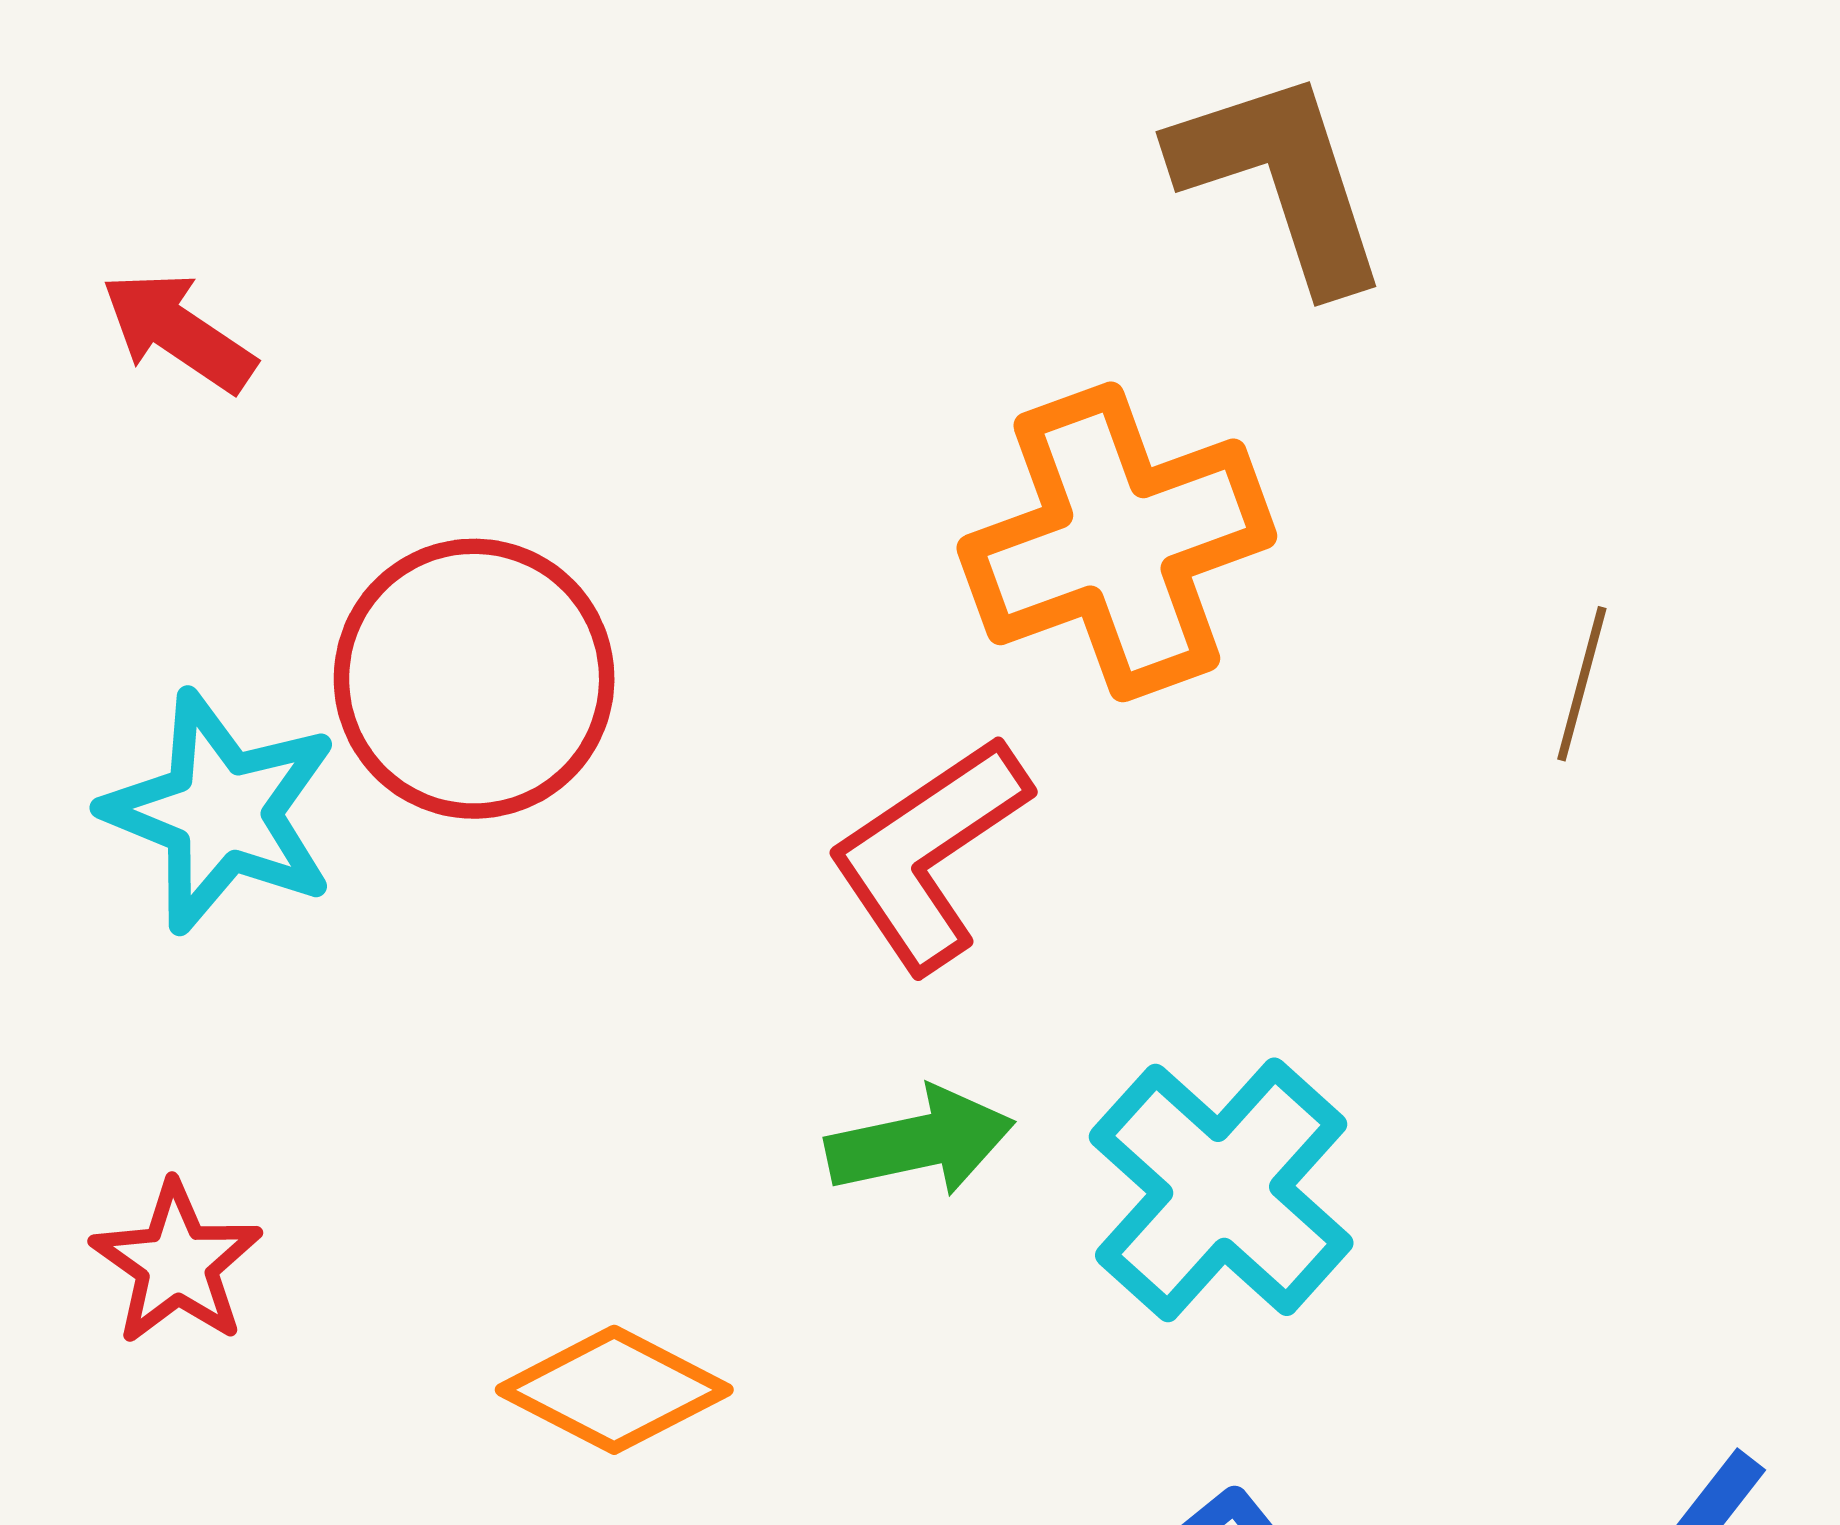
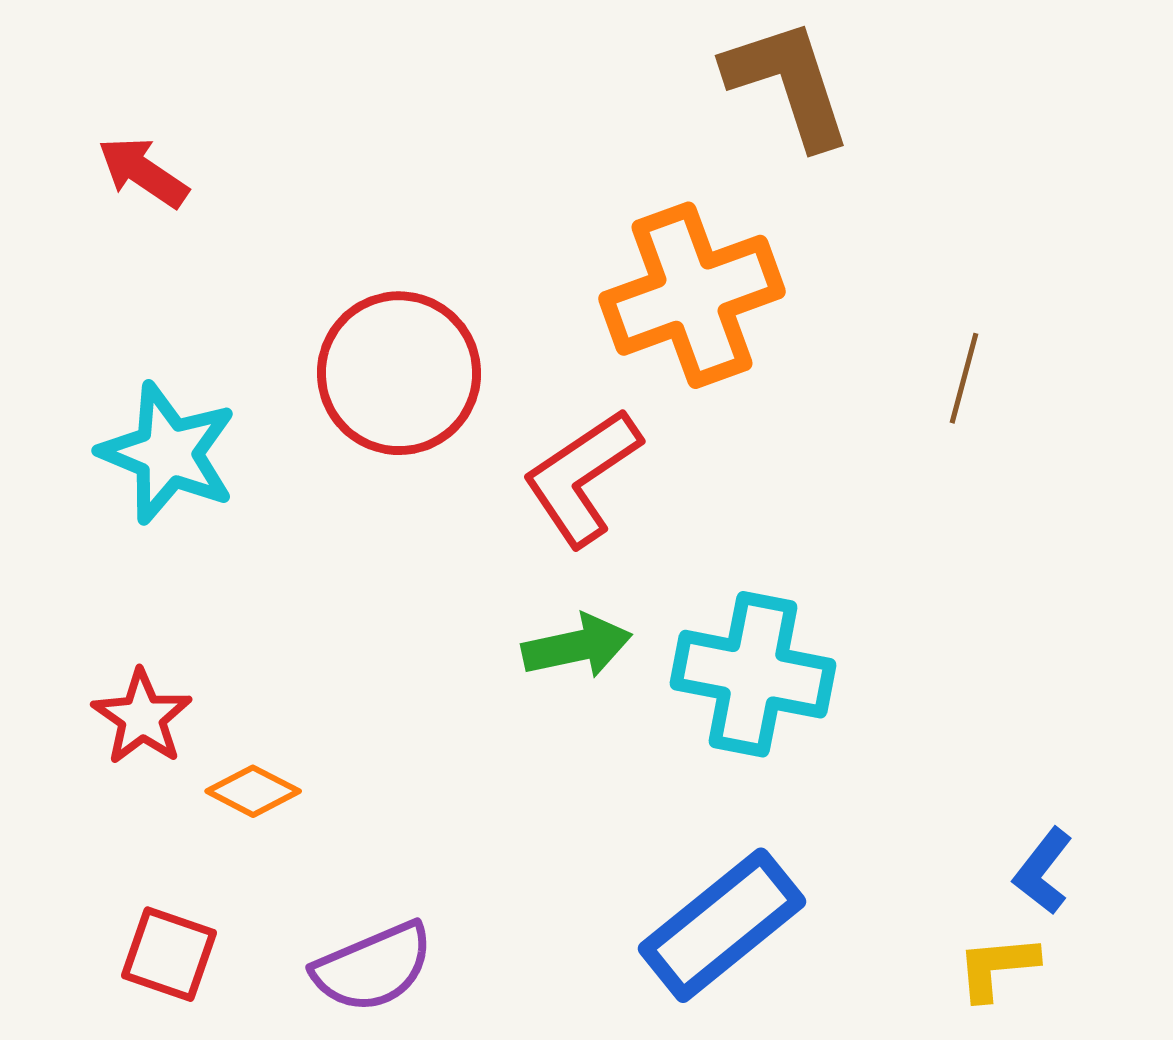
red circle: (474, 679) -> (399, 373), moved
cyan cross: (1221, 1190) -> (753, 674), turned -31
orange diamond: (614, 1390) -> (253, 791), moved, size x0.7

